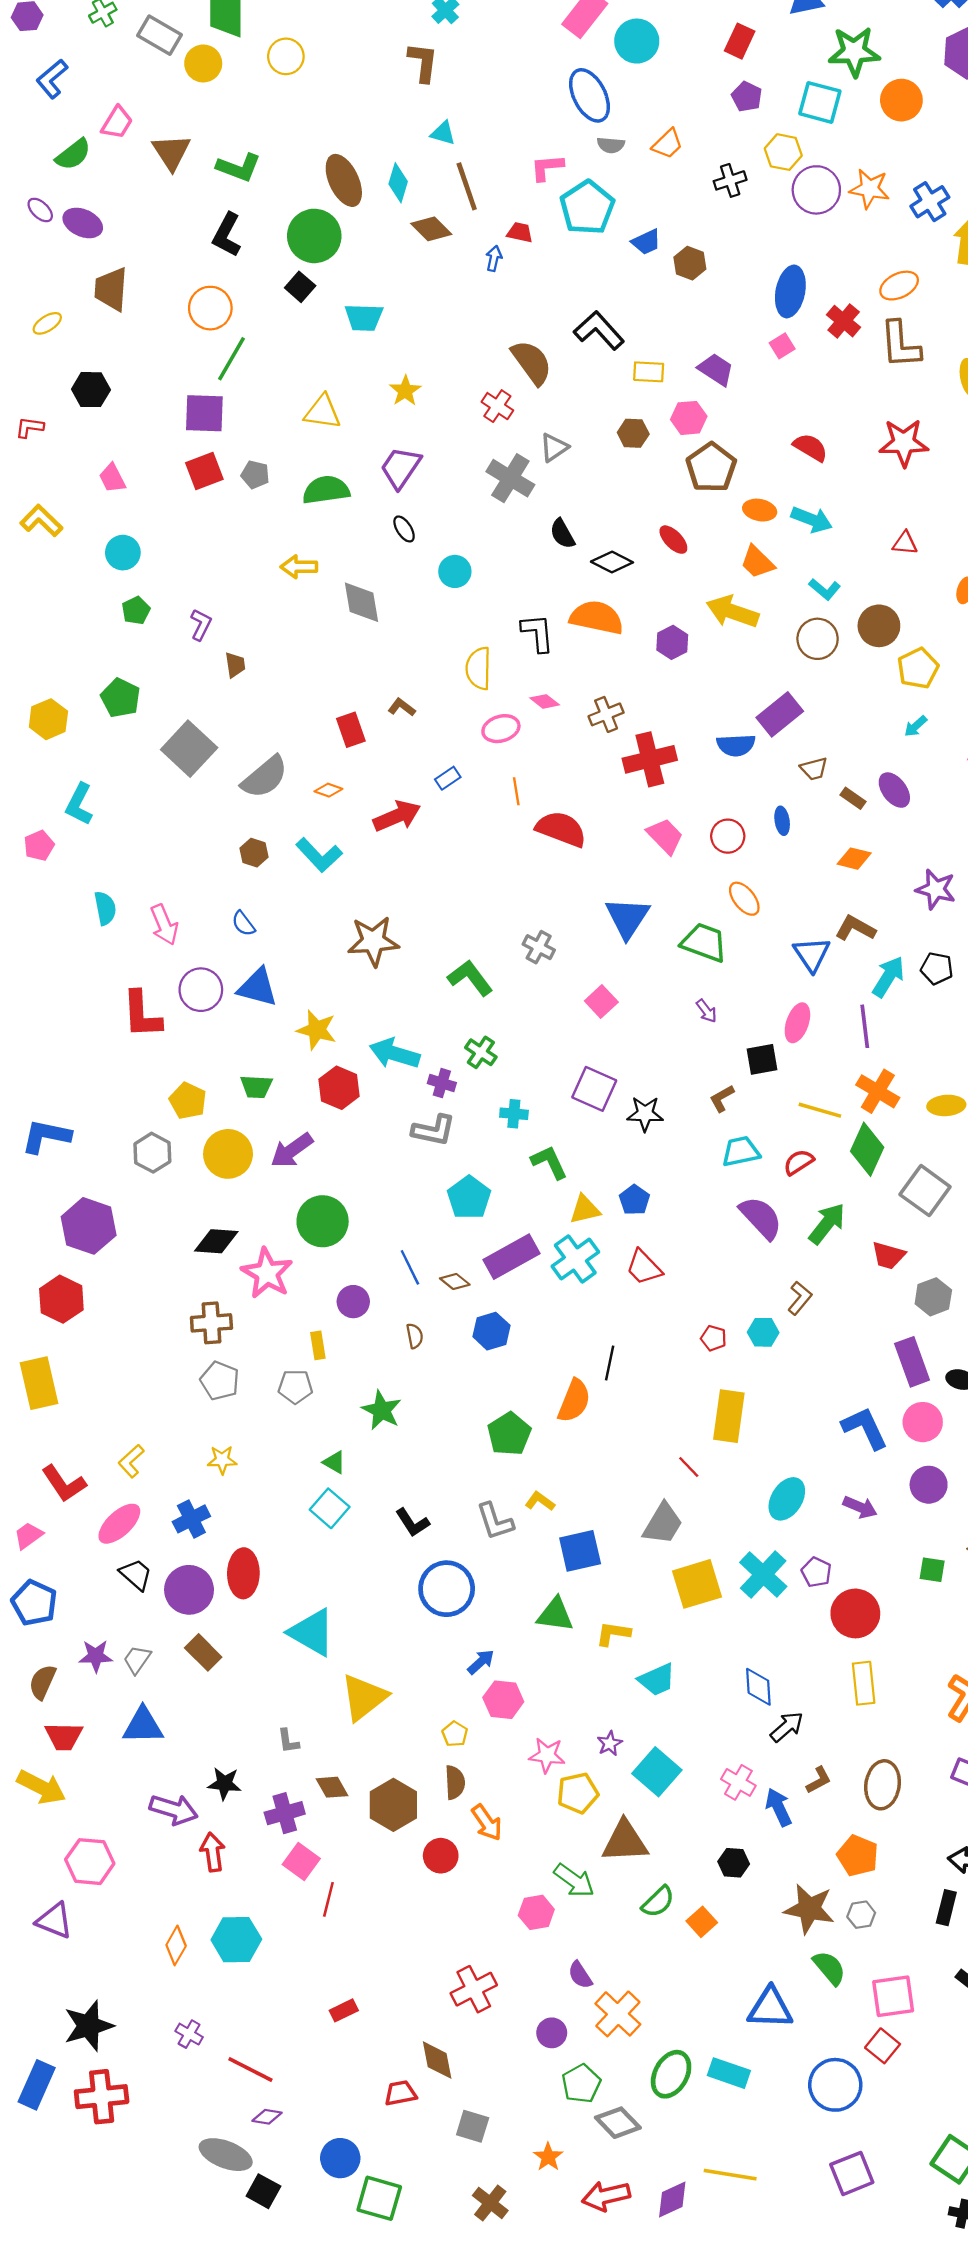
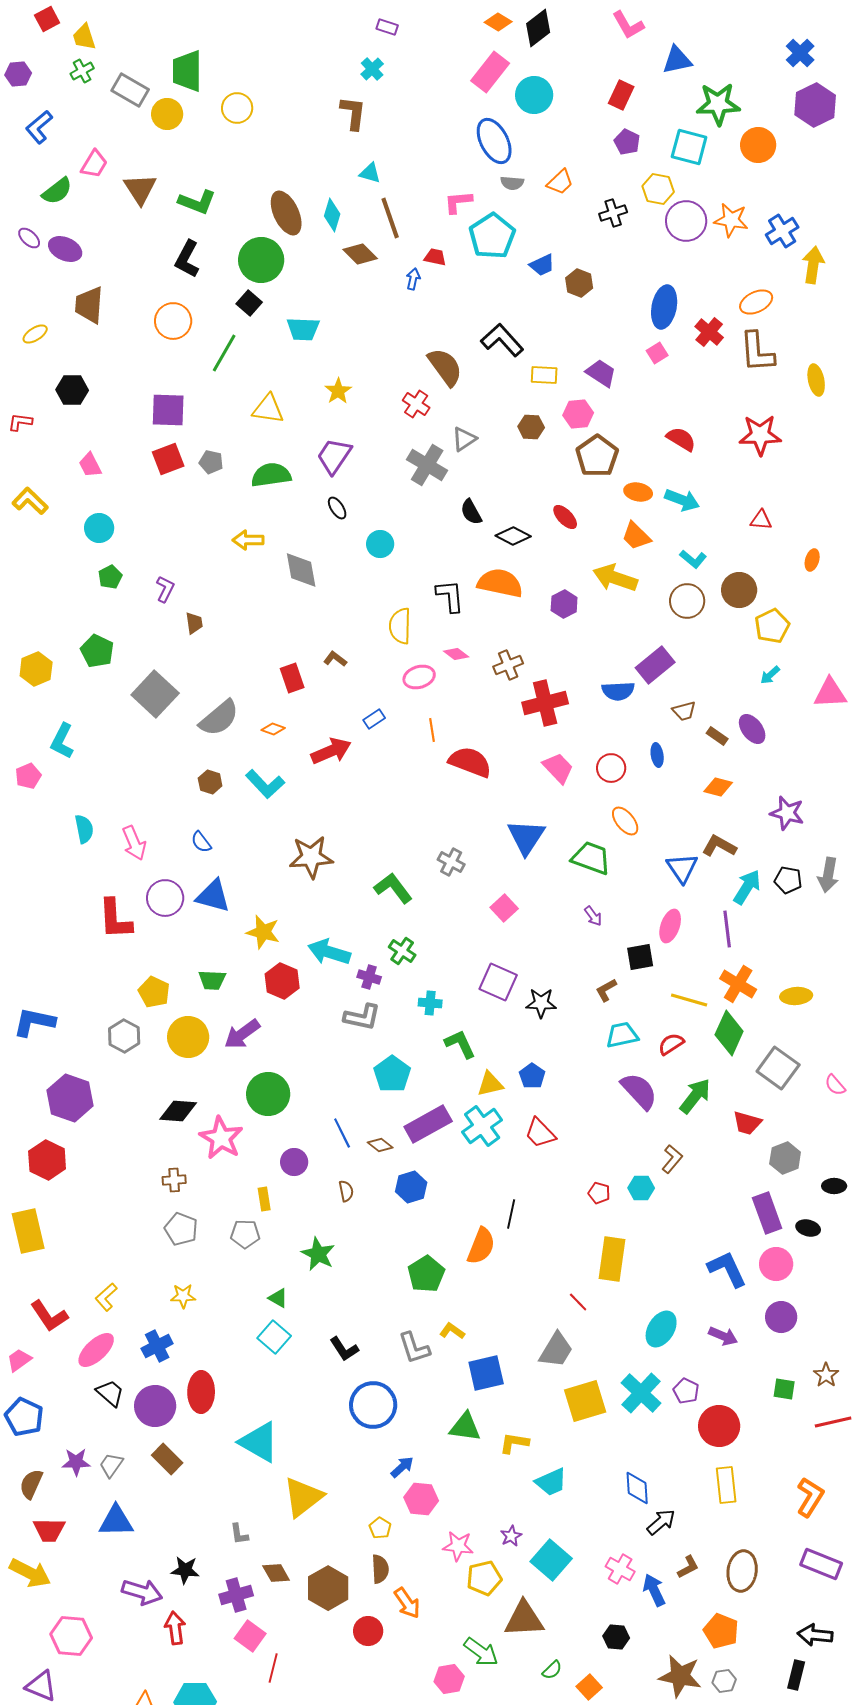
green line: (232, 359) -> (224, 353), moved
brown cross: (211, 1323) -> (174, 1180), size x0.7
green semicircle: (658, 1902) -> (552, 1670), size x0.7

